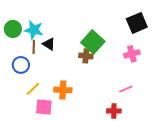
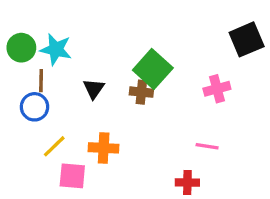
black square: (137, 23) -> (247, 39), moved
black triangle: (49, 44) -> (94, 89), moved, turned 32
brown line: (34, 47) -> (41, 81), moved
pink line: (126, 89) -> (207, 146), turned 32

